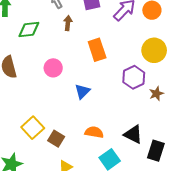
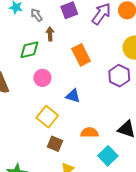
green diamond: (29, 30) -> (29, 50), moved
blue triangle: (82, 91) -> (73, 96), turned -49
yellow square: (33, 128) -> (47, 117), moved

